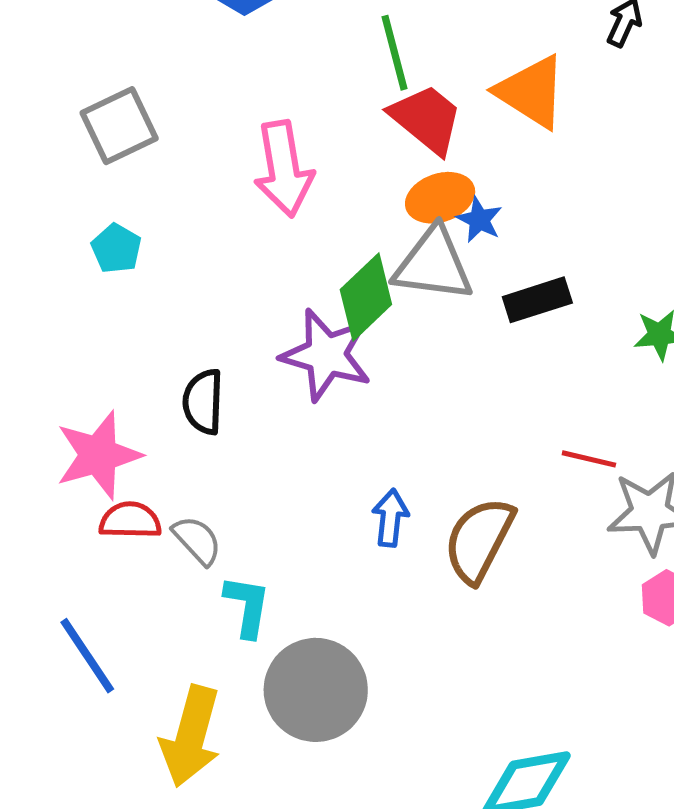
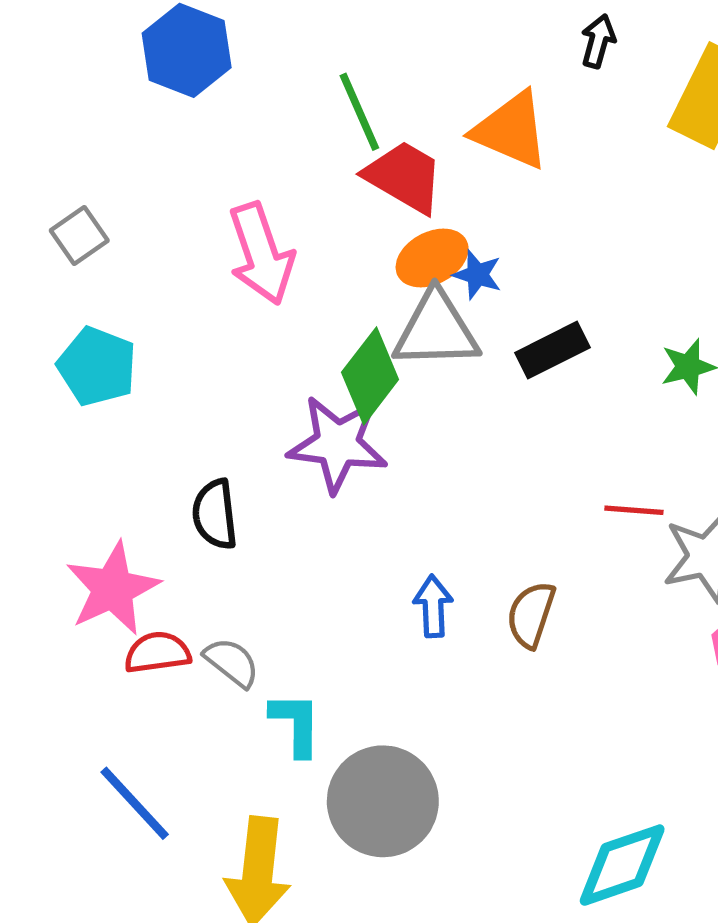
gray square: (119, 126) -> (79, 235), size x0.7
cyan pentagon: (116, 249) -> (97, 366), size x1.5
brown semicircle: (479, 540) -> (531, 615), size x0.7

